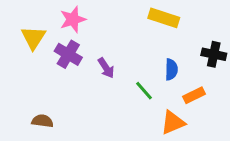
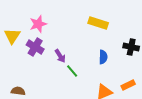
green line: (144, 91) -> (72, 71), moved
orange rectangle: (194, 95) -> (128, 85), moved

